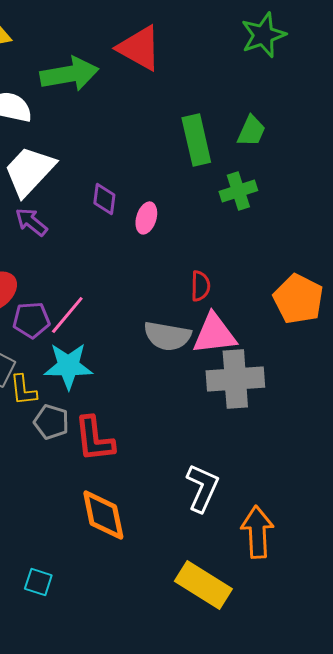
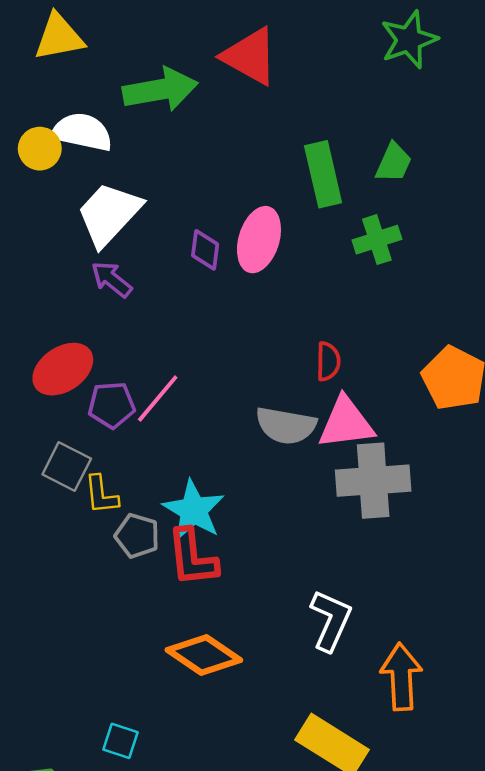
pink ellipse: (146, 218) -> (259, 240), moved, size x1.6
cyan star: (68, 366) -> (194, 510), moved, turned 30
orange diamond: (103, 515) -> (204, 655), turned -44

